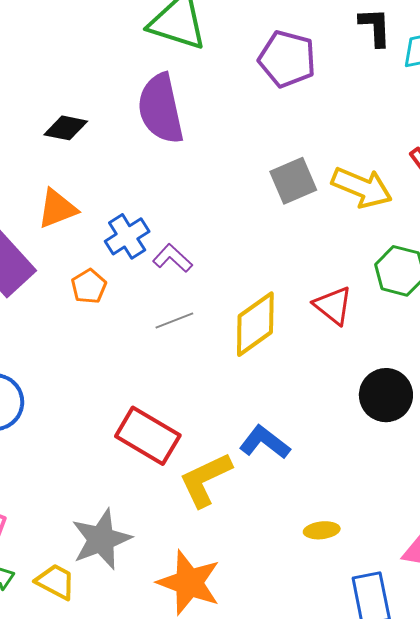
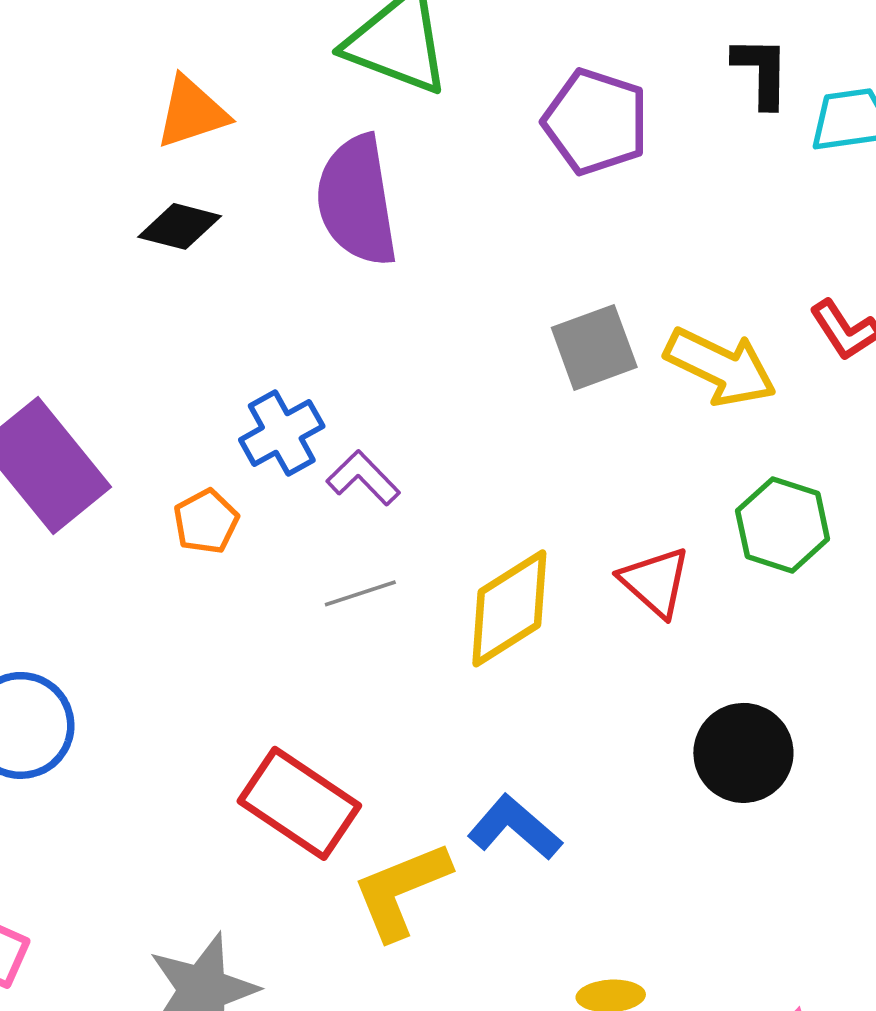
orange triangle: (57, 209) -> (192, 112), moved

